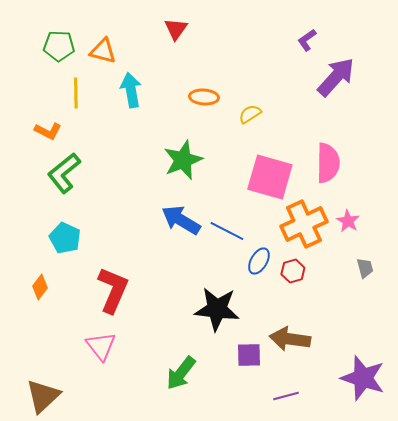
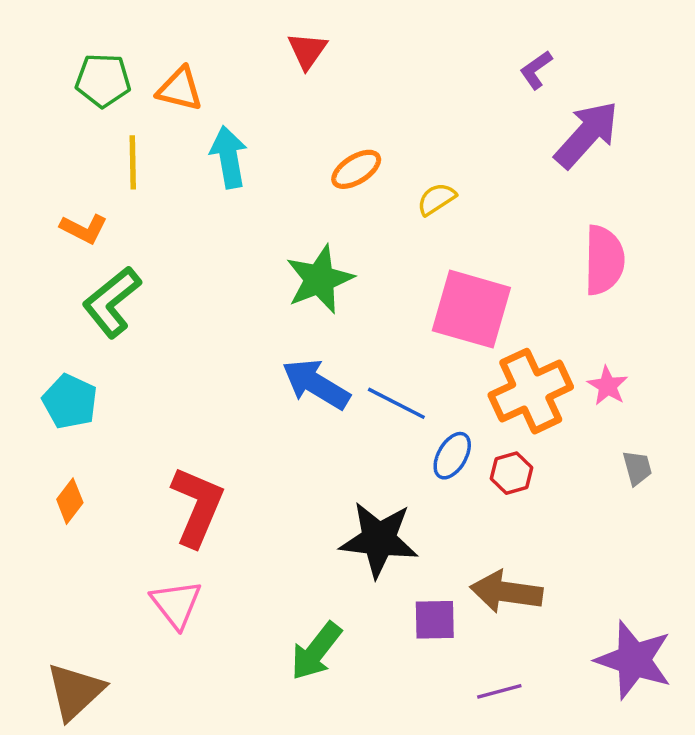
orange ellipse: (204, 97) -> (356, 169), turned -36
pink semicircle: (328, 163) -> (604, 260), moved
cyan pentagon: (65, 238) -> (70, 402), moved

